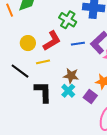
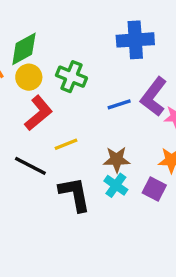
green cross: (68, 20) -> (71, 77), moved
red L-shape: (52, 41) -> (38, 113), moved
yellow circle: (28, 43) -> (29, 77), moved

